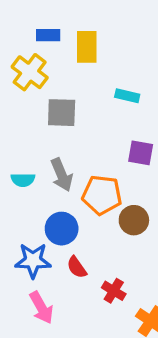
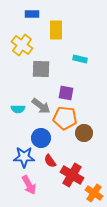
blue rectangle: (48, 35) -> (32, 14), moved
purple square: (141, 153) -> (66, 93), moved
gray arrow: (62, 175) -> (41, 106), turned -30
red cross: (114, 291) -> (72, 175), size x1.6

